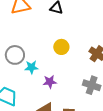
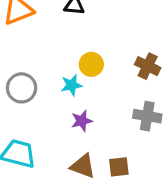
cyan star: (31, 67) -> (71, 85), moved

